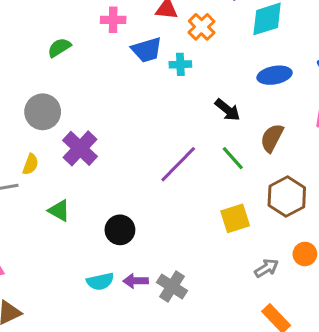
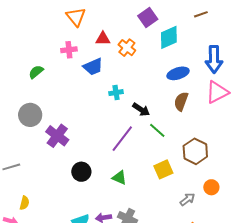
cyan cross: (180, 64) -> (116, 93), moved
black arrow: (227, 110) -> (141, 110), moved
brown semicircle: (272, 138) -> (181, 101), moved
yellow semicircle: (31, 164) -> (24, 203), moved
green triangle: (59, 211) -> (119, 178), moved
black circle: (120, 230) -> (81, 172), moved

